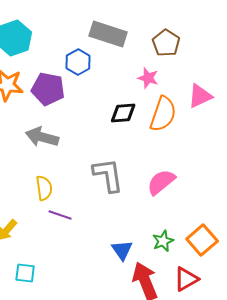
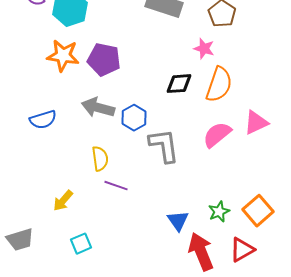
blue hexagon: (78, 62) -> (134, 118), moved
pink triangle: (200, 96) -> (256, 123), moved
pink semicircle: (161, 182) -> (217, 135), moved
cyan square: (25, 273) -> (81, 244), turned -30

